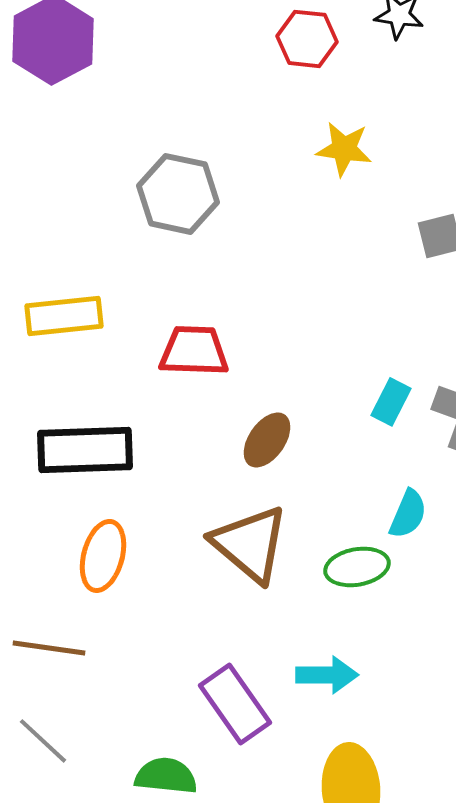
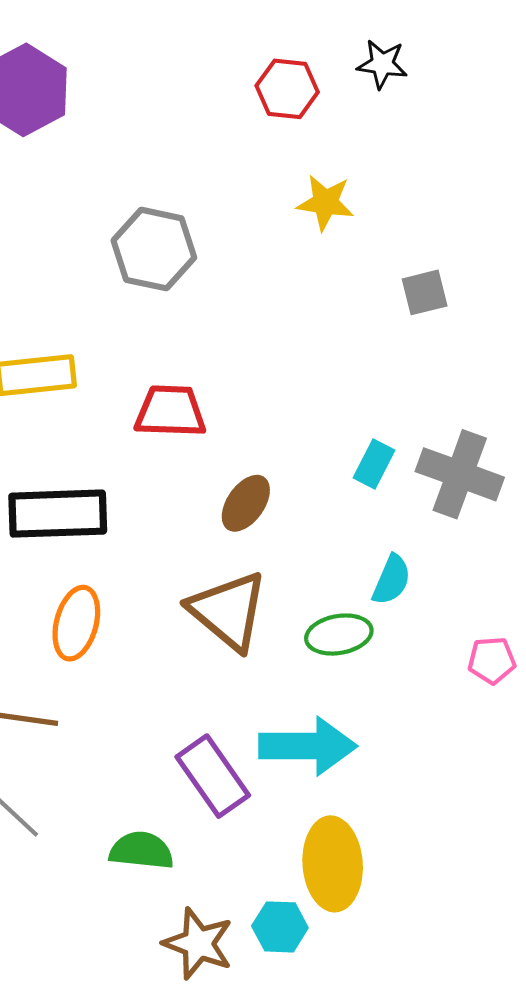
cyan arrow: (327, 675) -> (308, 746), size x1.5

